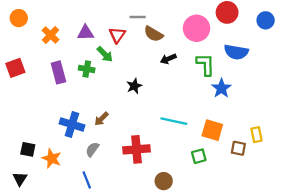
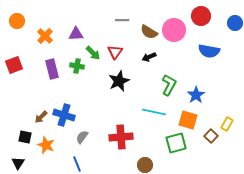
brown semicircle: (153, 34) -> (149, 32), moved
red triangle: (117, 35) -> (115, 52), moved
green L-shape: (206, 64) -> (169, 85), moved, turned 30
black star: (134, 86) -> (119, 81), size x1.5
blue star: (221, 88) -> (196, 95), moved
brown arrow: (101, 119) -> (41, 117), moved
yellow rectangle: (256, 135) -> (227, 124), turned 40
brown square: (238, 148) -> (211, 136), turned 32
green square: (199, 156) -> (176, 143), size x1.5

